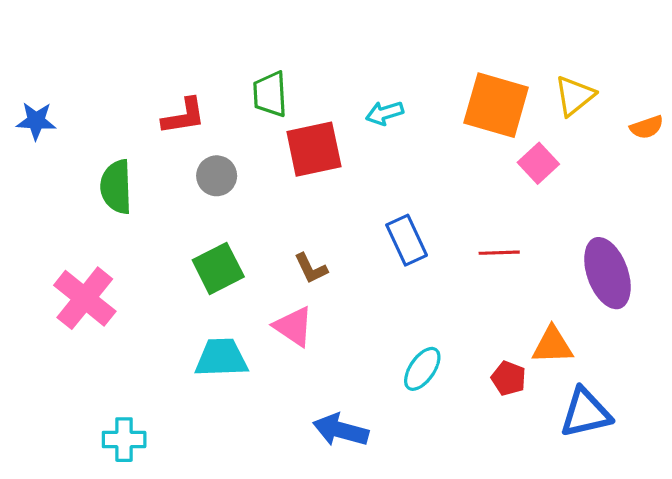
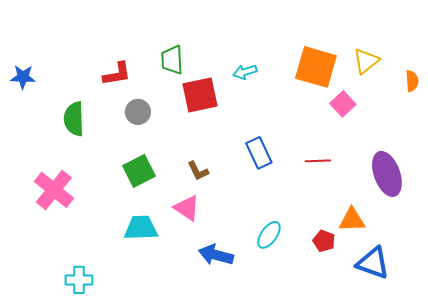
orange semicircle: (647, 127) -> (412, 81), turned -75
blue triangle: (586, 413) -> (373, 263), turned 33
blue arrow: (341, 430) -> (216, 255), moved

